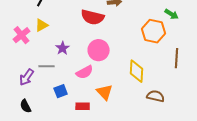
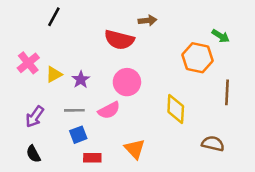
yellow triangle: (42, 25) -> (54, 74), moved
gray line: (47, 66) -> (74, 110), moved
orange triangle: (105, 92) -> (135, 149), moved
brown semicircle: (156, 96) -> (213, 144), moved
red rectangle: (83, 106) -> (92, 158), moved

